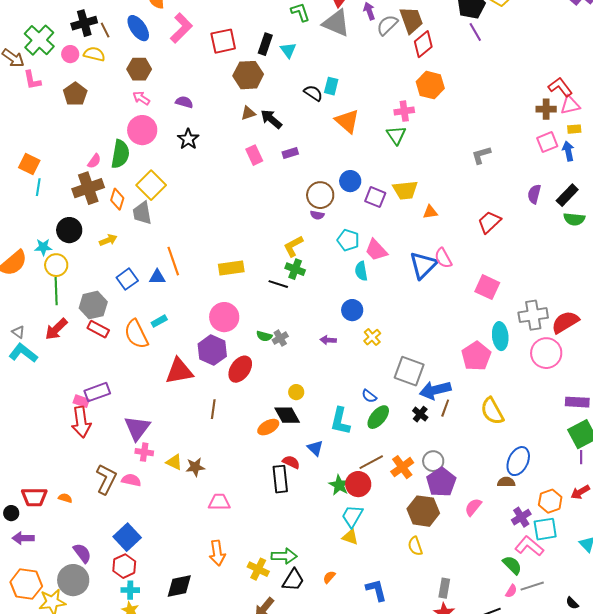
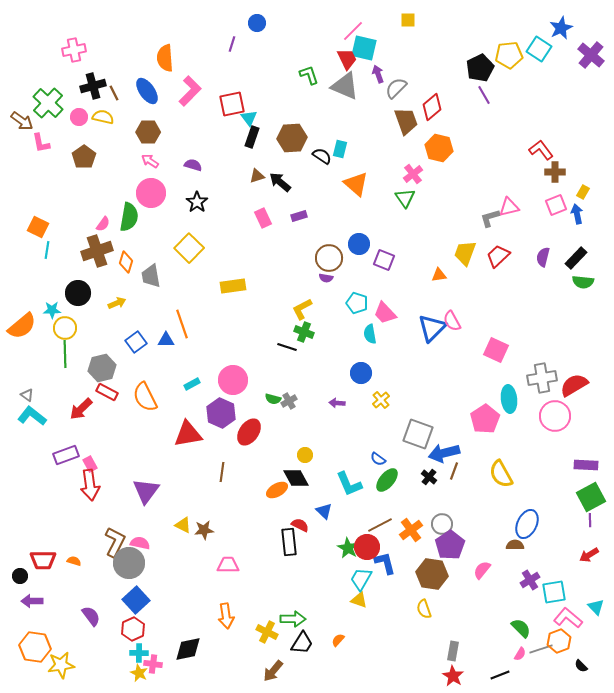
brown trapezoid: (411, 20) -> (406, 121), moved
black rectangle: (265, 44) -> (252, 137), moved
cyan triangle: (288, 50) -> (249, 118), moved
brown hexagon: (248, 75) -> (292, 138), moved
red L-shape: (560, 87) -> (541, 150), moved
pink triangle: (570, 105) -> (509, 207), moved
pink cross: (404, 111) -> (413, 174), turned -30
yellow rectangle: (574, 129) -> (583, 192), turned -56
yellow square: (151, 185) -> (189, 248), moved
yellow trapezoid: (405, 190) -> (465, 253), moved, turned 116
red trapezoid: (489, 222) -> (498, 256), moved
yellow rectangle: (231, 268) -> (233, 286), moved
cyan rectangle: (159, 321) -> (192, 384), moved
red arrow: (56, 329) -> (81, 409), moved
purple rectangle: (97, 392) -> (66, 455), moved
pink rectangle: (81, 401) -> (90, 464), turned 42
cyan L-shape: (340, 421) -> (349, 484), turned -36
pink cross: (144, 452) -> (153, 664), moved
orange hexagon: (550, 501) -> (559, 641), moved
pink L-shape: (529, 546) -> (568, 618), moved
gray circle: (73, 580) -> (129, 563), moved
blue L-shape: (376, 590) -> (385, 563), moved

